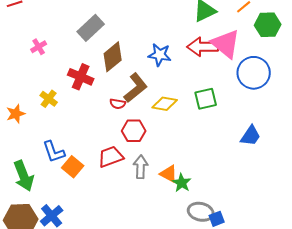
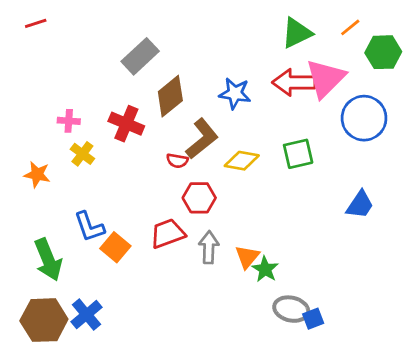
pink triangle: (226, 44) -> (326, 78), turned 36
pink cross: (39, 47) -> (69, 121), moved, turned 35
orange star: (16, 114) -> (37, 174), turned 30
orange triangle: (169, 174) -> (247, 257), turned 42

